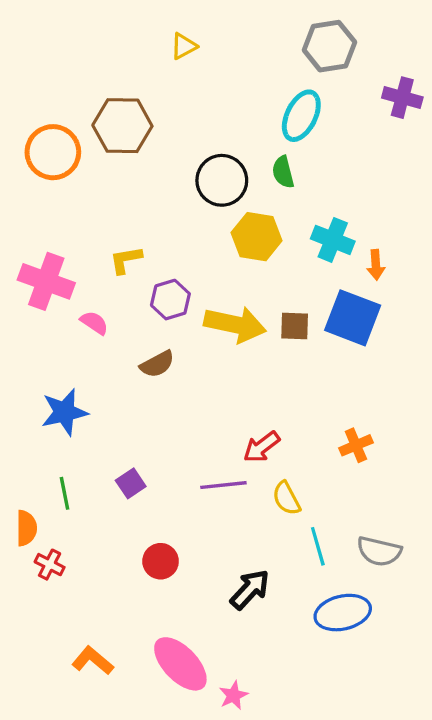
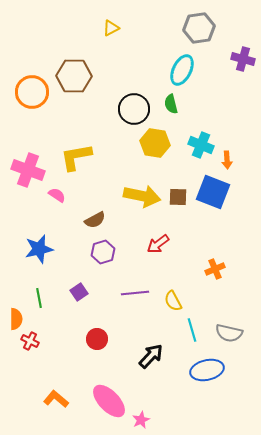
yellow L-shape: (126, 260) -> (76, 157), size x1.6
purple hexagon: (170, 300) -> (103, 252), moved
red arrow: (262, 447) -> (158, 244), moved

